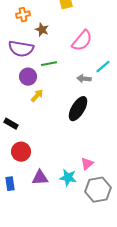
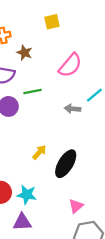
yellow arrow: (37, 96) -> (39, 152), moved
black ellipse: (78, 109) -> (66, 164), moved
cyan star: (68, 178) -> (27, 195), moved

